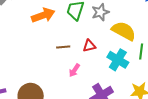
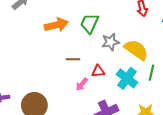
gray star: (100, 12) -> (111, 42), moved
red triangle: (89, 46) -> (98, 71), moved

